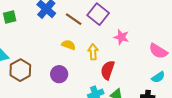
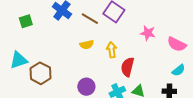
pink star: (121, 37) -> (148, 33), moved
yellow semicircle: (69, 45) -> (87, 45), turned 152
purple circle: (59, 74) -> (86, 87), moved

